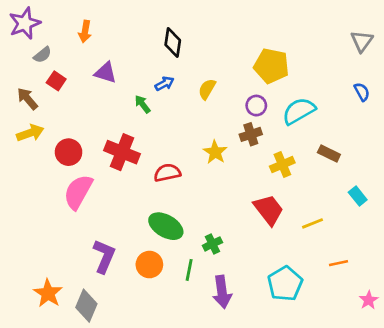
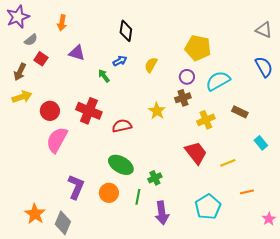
gray triangle: (362, 41) -> (264, 30), turned -42
blue semicircle: (362, 92) -> (264, 67), size x1.5
brown arrow: (27, 99) -> (20, 72), turned -114

